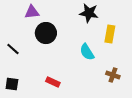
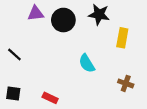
black circle: (46, 33) -> (63, 20), moved
cyan semicircle: (87, 52) -> (87, 63), moved
red rectangle: (53, 82) -> (50, 98), moved

